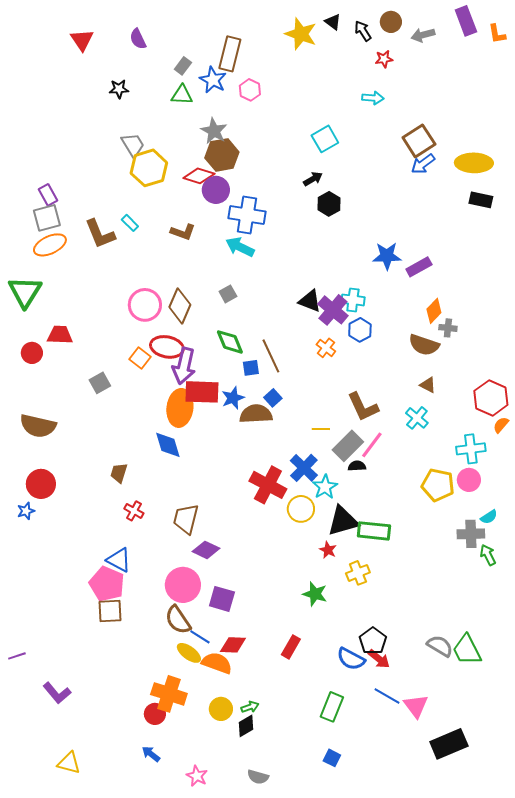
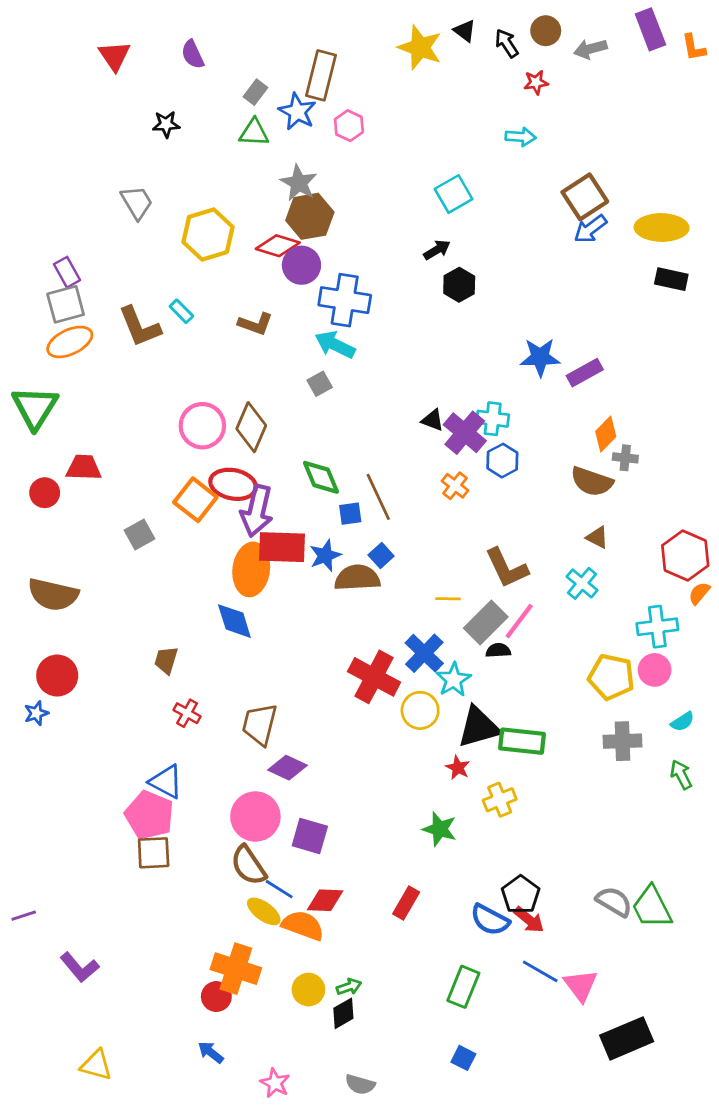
gray trapezoid: (133, 145) -> (137, 202), moved
gray square: (228, 294) -> (320, 384), moved
black triangle: (310, 301) -> (433, 420), size x0.7
orange square: (140, 358) -> (195, 500), size x1.4
gray cross: (471, 534) -> (622, 741), moved

